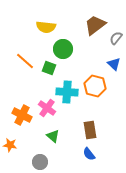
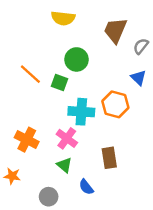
brown trapezoid: (95, 25) -> (115, 30), turned -30
yellow semicircle: (46, 27) -> (63, 18), moved
pink cross: (47, 108) -> (67, 138), moved
blue semicircle: (89, 154) -> (86, 187), moved

